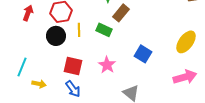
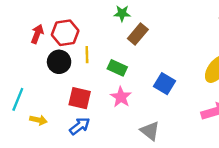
red arrow: (28, 13) -> (37, 34), moved
green rectangle: (104, 30) -> (117, 68), moved
blue arrow: (73, 89) -> (80, 126), turned -90

